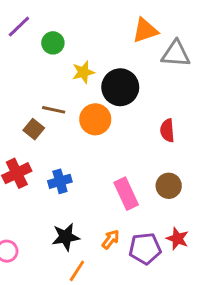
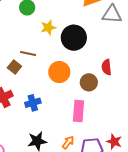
orange circle: (95, 119) -> (59, 72), moved
brown circle: (169, 186) -> (89, 82), moved
pink rectangle: (126, 194) -> (79, 111), turned 30

